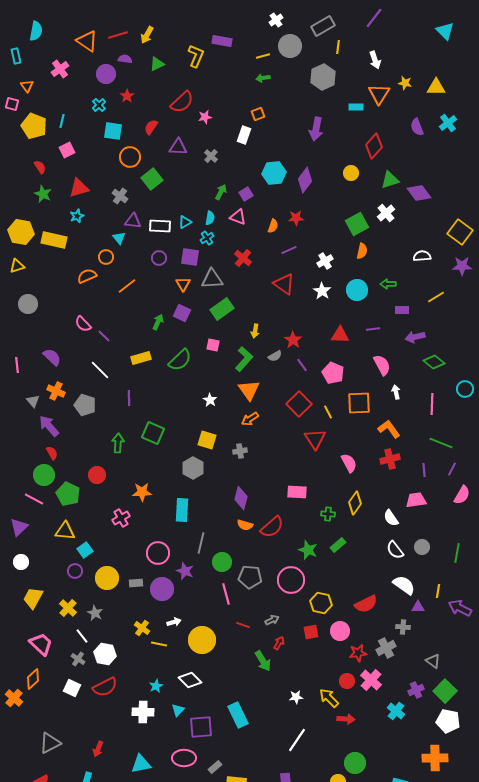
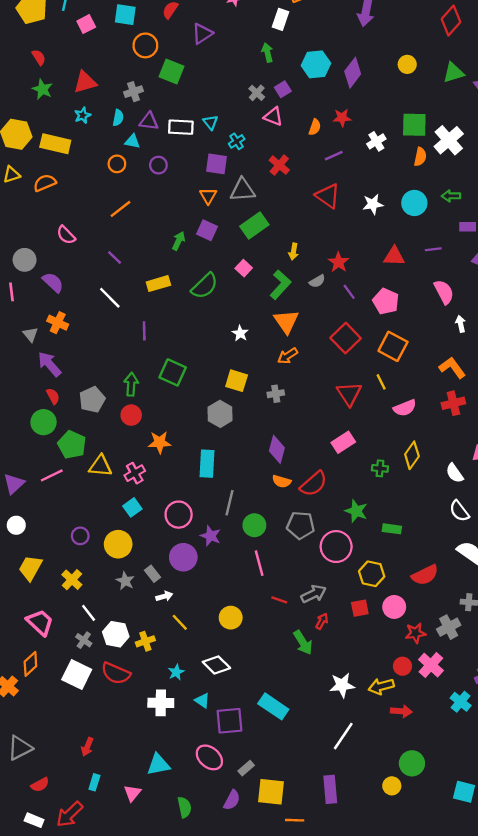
red diamond: (374, 146) -> (451, 21), moved
purple triangle: (178, 147) -> (202, 34), turned -36
pink square: (67, 150) -> (86, 24), moved
gray cross: (211, 156) -> (257, 93), moved
green square: (152, 179) -> (171, 71), turned -30
green arrow: (221, 192) -> (267, 53), moved, turned -42
gray cross: (120, 196) -> (134, 92), turned 35
white cross: (386, 213) -> (449, 140), moved, size x1.4
cyan semicircle: (210, 218) -> (118, 118), moved
cyan triangle: (185, 222) -> (211, 122), turned -40
green square: (357, 224) -> (414, 125), turned 30
cyan triangle: (119, 238) -> (132, 141), turned -40
purple circle: (159, 258) -> (158, 165), moved
white cross: (325, 261) -> (376, 141), moved
orange semicircle: (87, 276) -> (45, 183), moved
orange line: (127, 286) -> (121, 209), moved
white star: (322, 291) -> (373, 204), turned 30
gray circle: (28, 304) -> (25, 260), moved
pink semicircle: (83, 324) -> (66, 235), moved
pink square: (213, 345) -> (244, 268), turned 32
orange square: (359, 403) -> (393, 346), moved, turned 30
gray pentagon: (85, 405) -> (92, 400), moved, turned 30
yellow line: (328, 412) -> (381, 382), moved
red triangle: (315, 439) -> (349, 394), moved
pink semicircle: (349, 463) -> (405, 408), turned 96
red circle: (97, 475) -> (131, 415), moved
pink rectangle: (297, 492) -> (343, 442), turned -36
pink line: (34, 499) -> (52, 475), moved, turned -54
yellow triangle: (65, 531) -> (100, 466), moved
green rectangle: (338, 545) -> (392, 529), moved, turned 49
cyan square: (85, 550) -> (132, 507), moved
gray pentagon: (250, 577) -> (301, 525), moved
gray rectangle: (136, 583) -> (152, 574), moved, turned 56
gray star: (95, 613) -> (125, 581), moved
gray arrow: (272, 620) -> (314, 594), size x1.5
white arrow: (174, 622) -> (164, 596), moved
yellow cross: (142, 628) -> (145, 641), moved, turned 35
yellow circle: (202, 640) -> (231, 618), size x0.7
yellow line: (159, 644) -> (180, 622), turned 35
red semicircle: (105, 687) -> (116, 673), turned 50
white square: (72, 688) -> (77, 674), size x1.4
white star: (296, 697) -> (342, 685), size x1.5
yellow arrow: (329, 698) -> (381, 686), turned -60
cyan triangle: (178, 710) -> (202, 701), turned -40
cyan rectangle: (238, 715) -> (273, 706), turned -30
gray triangle: (50, 743) -> (20, 748), moved
red arrow: (98, 749) -> (87, 747), moved
pink ellipse: (184, 758) -> (209, 757), turned 40

